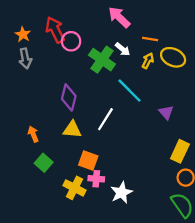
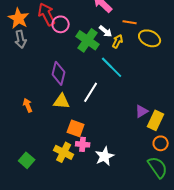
orange star: (23, 34) -> (19, 18), size x1.5
yellow arrow: (148, 61) -> (118, 41), moved
purple triangle: (166, 112) -> (142, 111), moved, turned 40
green square: (44, 163) -> (27, 160), moved

